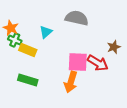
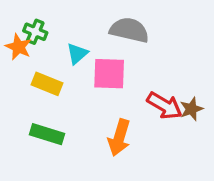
green cross: (15, 40) -> (35, 32), moved
brown star: (114, 47) -> (191, 109), moved
pink square: (78, 62) -> (109, 74), moved

